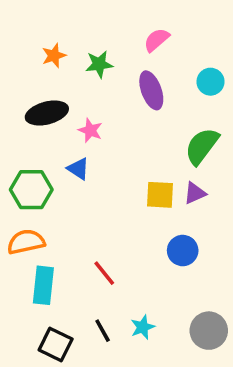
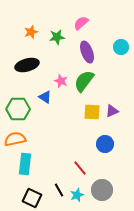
pink semicircle: (157, 40) -> (81, 23), moved
pink star: (90, 130) -> (61, 81), moved
green semicircle: (202, 146) -> (84, 81), moved
red line: (104, 273) -> (80, 168), moved
cyan star: (143, 327) -> (77, 195), moved
gray circle: (209, 331) -> (102, 190), moved

